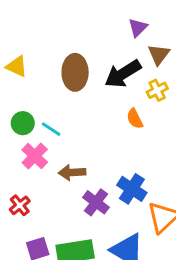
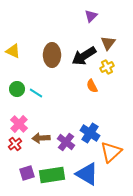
purple triangle: (138, 28) -> (91, 16), moved
pink cross: (35, 156) -> (19, 124), moved
brown arrow: (72, 172) -> (41, 138), moved

